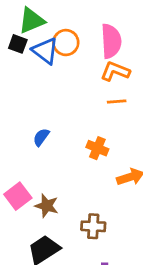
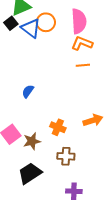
black square: (18, 44) -> (11, 23), turned 32
orange cross: (97, 148) -> (58, 127), moved
brown star: (47, 206) -> (32, 141), turned -30

